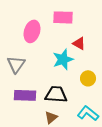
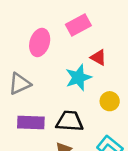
pink rectangle: (63, 17) -> (78, 25), turned -30
gray triangle: (16, 64) -> (20, 84), turned 30

